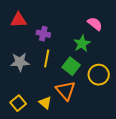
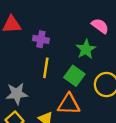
gray star: (20, 62) -> (17, 94), moved
orange triangle: (66, 90) -> (69, 104), turned -45

